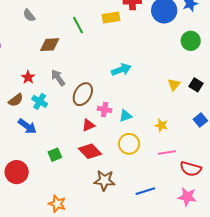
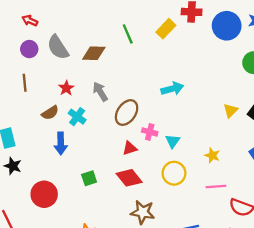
gray semicircle: (29, 15) -> (58, 47), moved, size x1.6
yellow rectangle: (111, 18) -> (166, 29), turned -42
cyan triangle: (125, 116) -> (173, 141), turned -40
blue arrow: (27, 126) -> (61, 143), turned 48

